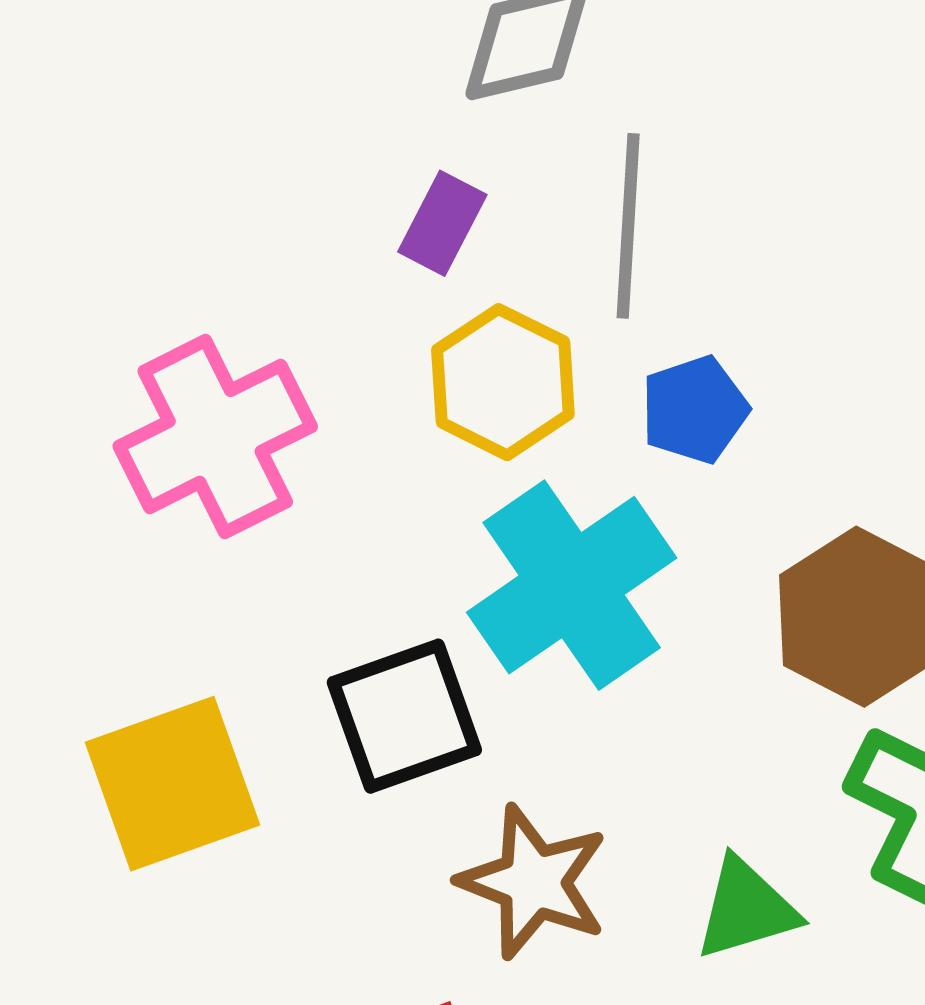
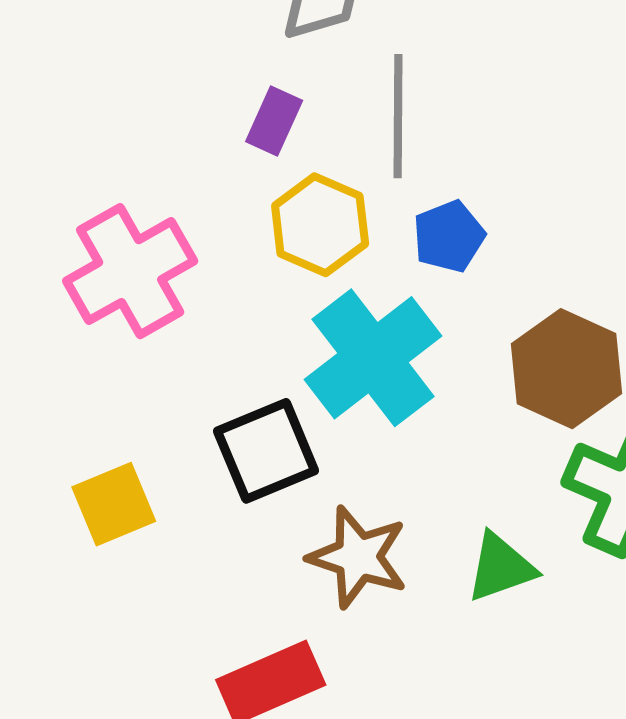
yellow square: (172, 784) -> (114, 504), size x0.7

